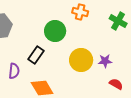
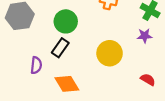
green circle: (55, 31) -> (66, 21), moved
purple star: (105, 61) -> (145, 36), moved

